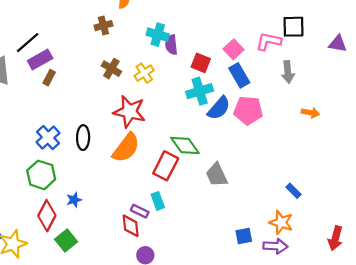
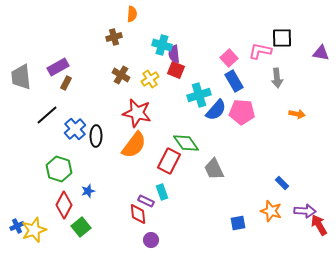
black line: (28, 43) -> (47, 115), moved
red square: (201, 63) -> (176, 70), moved
blue cross: (48, 138) -> (75, 129), moved
red arrow: (335, 238) -> (319, 225), turned 135
purple arrow: (275, 246) -> (305, 211), moved

